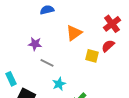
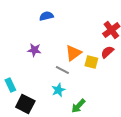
orange triangle: (74, 33) -> (73, 53), moved
gray line: (47, 63) -> (62, 70), moved

